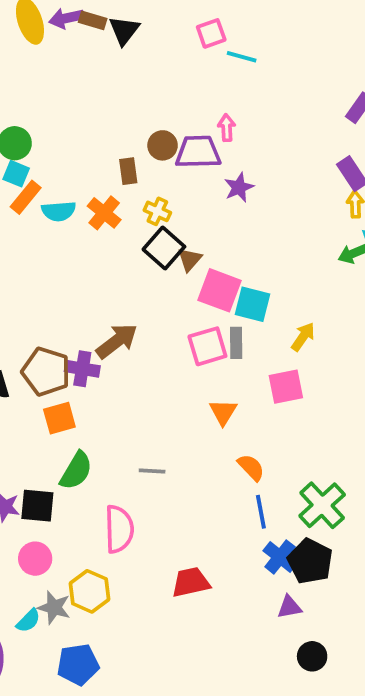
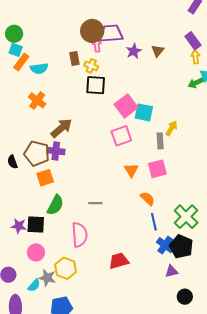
pink arrow: (227, 128) -> (97, 45), moved
brown circle: (163, 145) -> (92, 31), size x1.5
brown rectangle: (128, 171) -> (74, 58), moved
orange cross: (104, 213) -> (37, 100), moved
black square: (164, 248) -> (96, 85), turned -35
brown triangle: (190, 259) -> (158, 51), moved
pink square: (219, 290) -> (126, 106), turned 35
brown arrow: (117, 341) -> (61, 128), moved
gray rectangle: (236, 343) -> (160, 141), moved
pink square: (286, 387) -> (157, 169), moved

